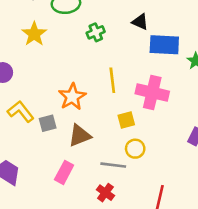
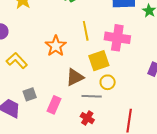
yellow square: (126, 120) -> (99, 61), size x1.5
gray square: (48, 123) -> (30, 94), moved
brown triangle: (80, 136) -> (75, 77), moved

